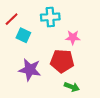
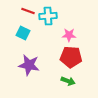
red line: (12, 19) -> (28, 11), moved, turned 64
red pentagon: (62, 61) -> (71, 57), moved

